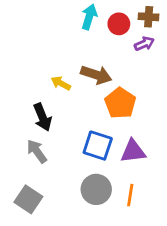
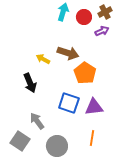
brown cross: (149, 17) -> (105, 12), turned -32
gray arrow: (37, 151) -> (37, 121), moved
gray circle: (96, 189) -> (57, 146), moved

